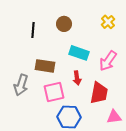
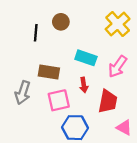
yellow cross: (108, 22) -> (118, 24), size x1.6
brown circle: (64, 24) -> (61, 22), moved
pink triangle: (114, 117) -> (124, 128), turned 35

